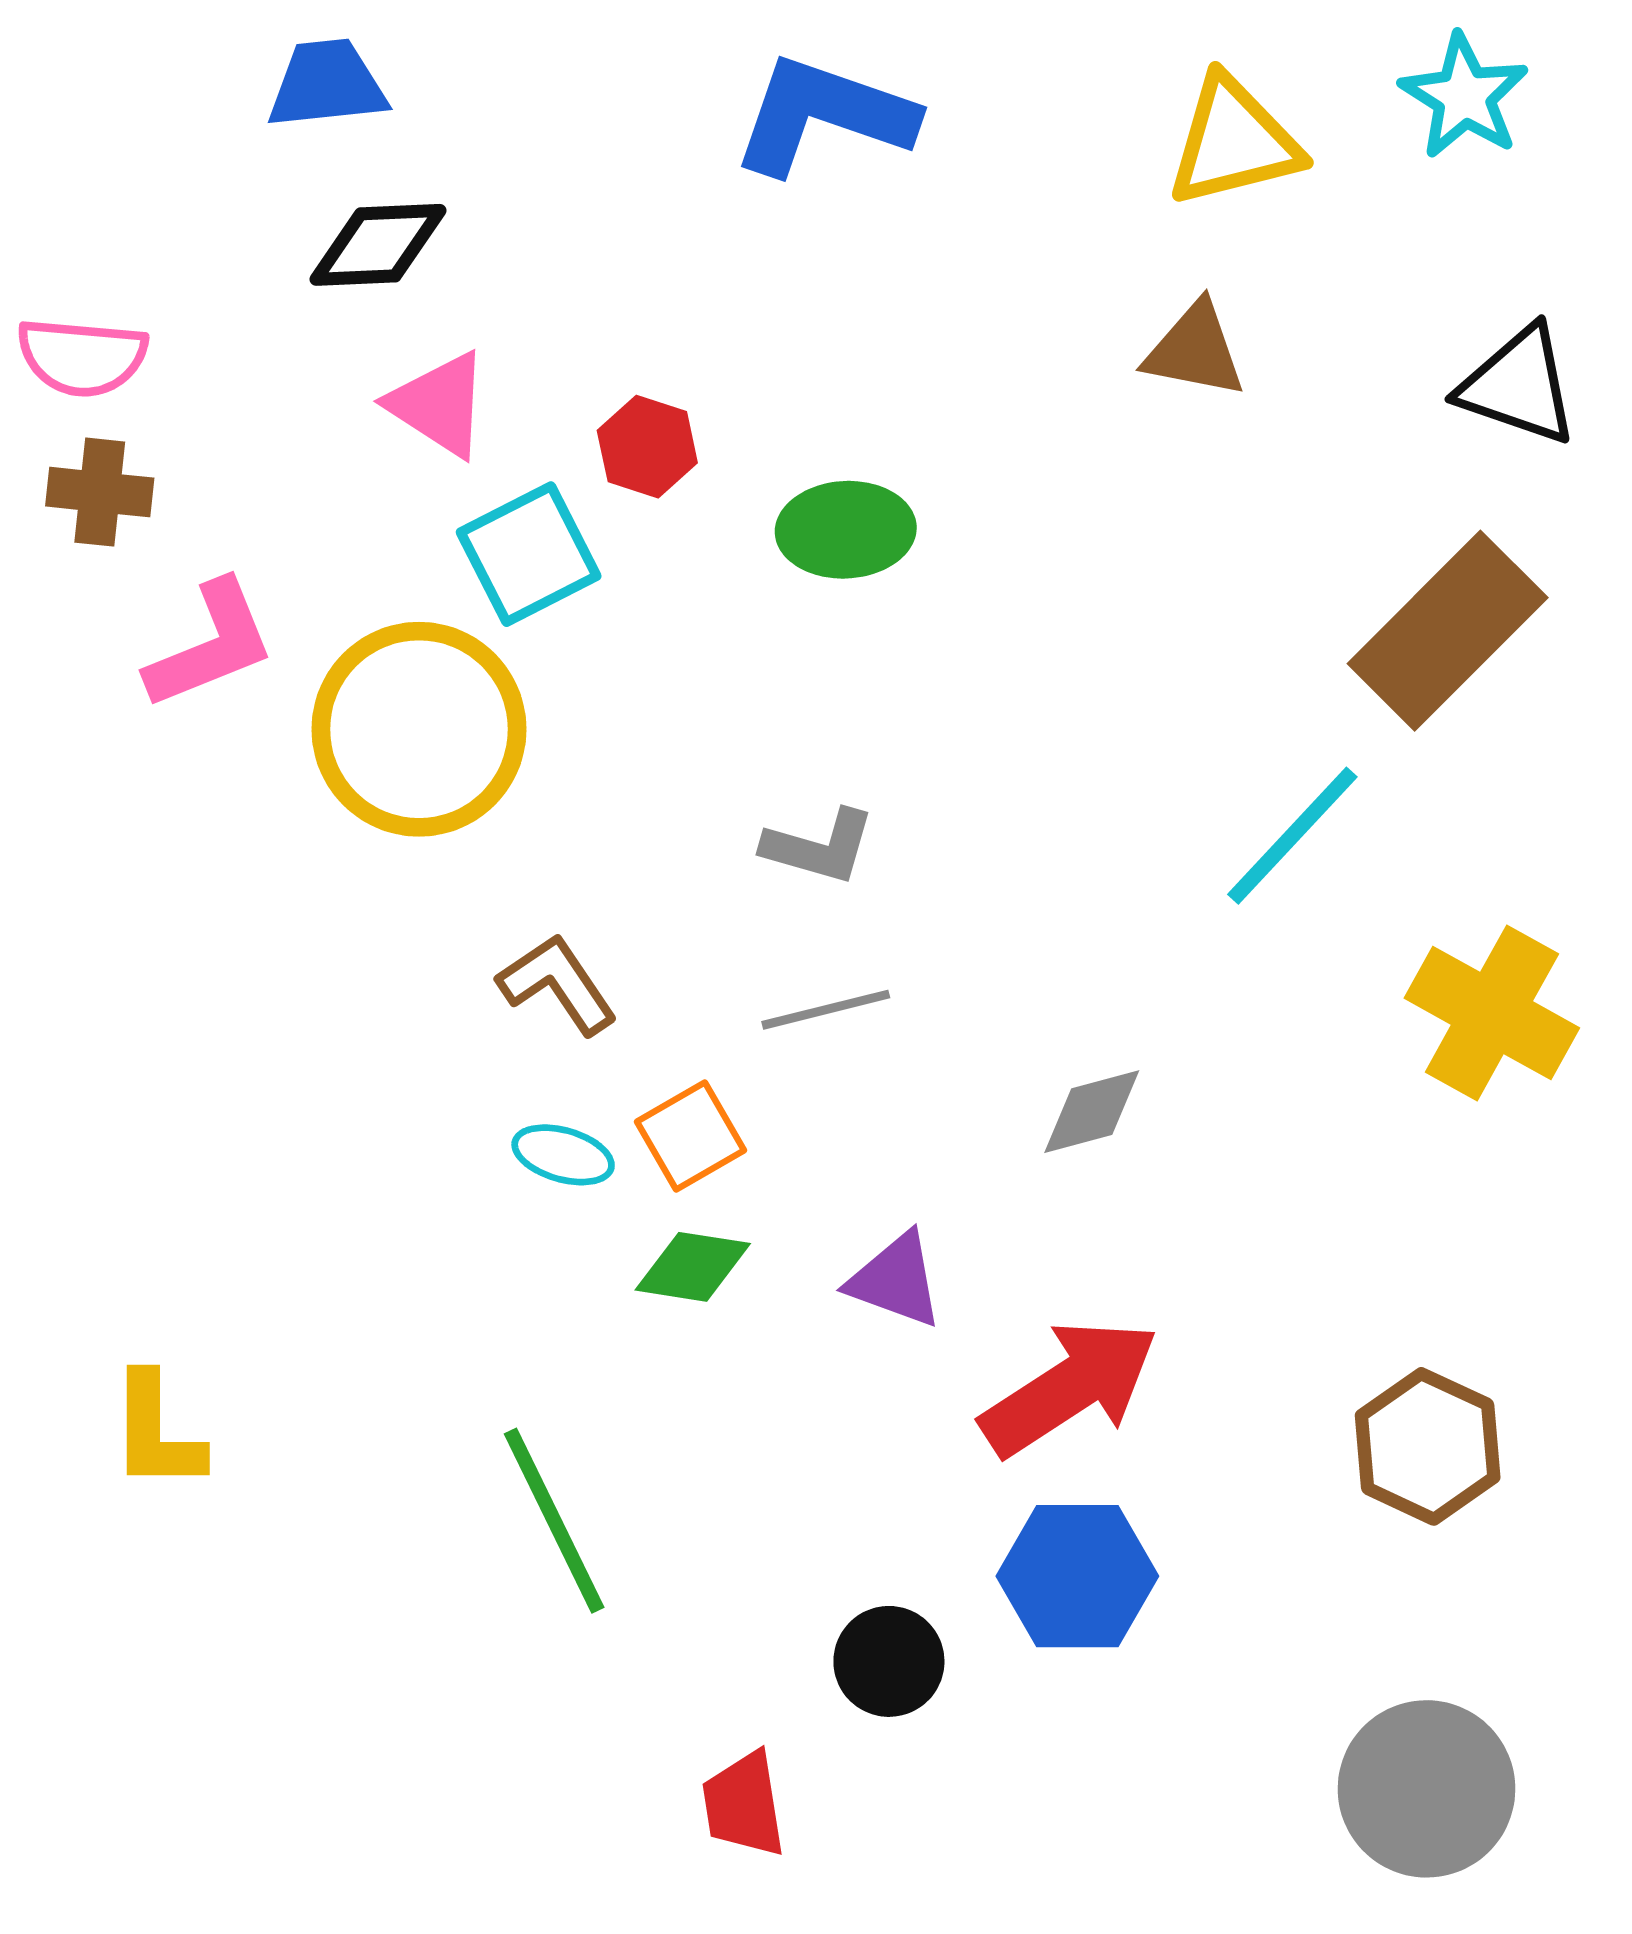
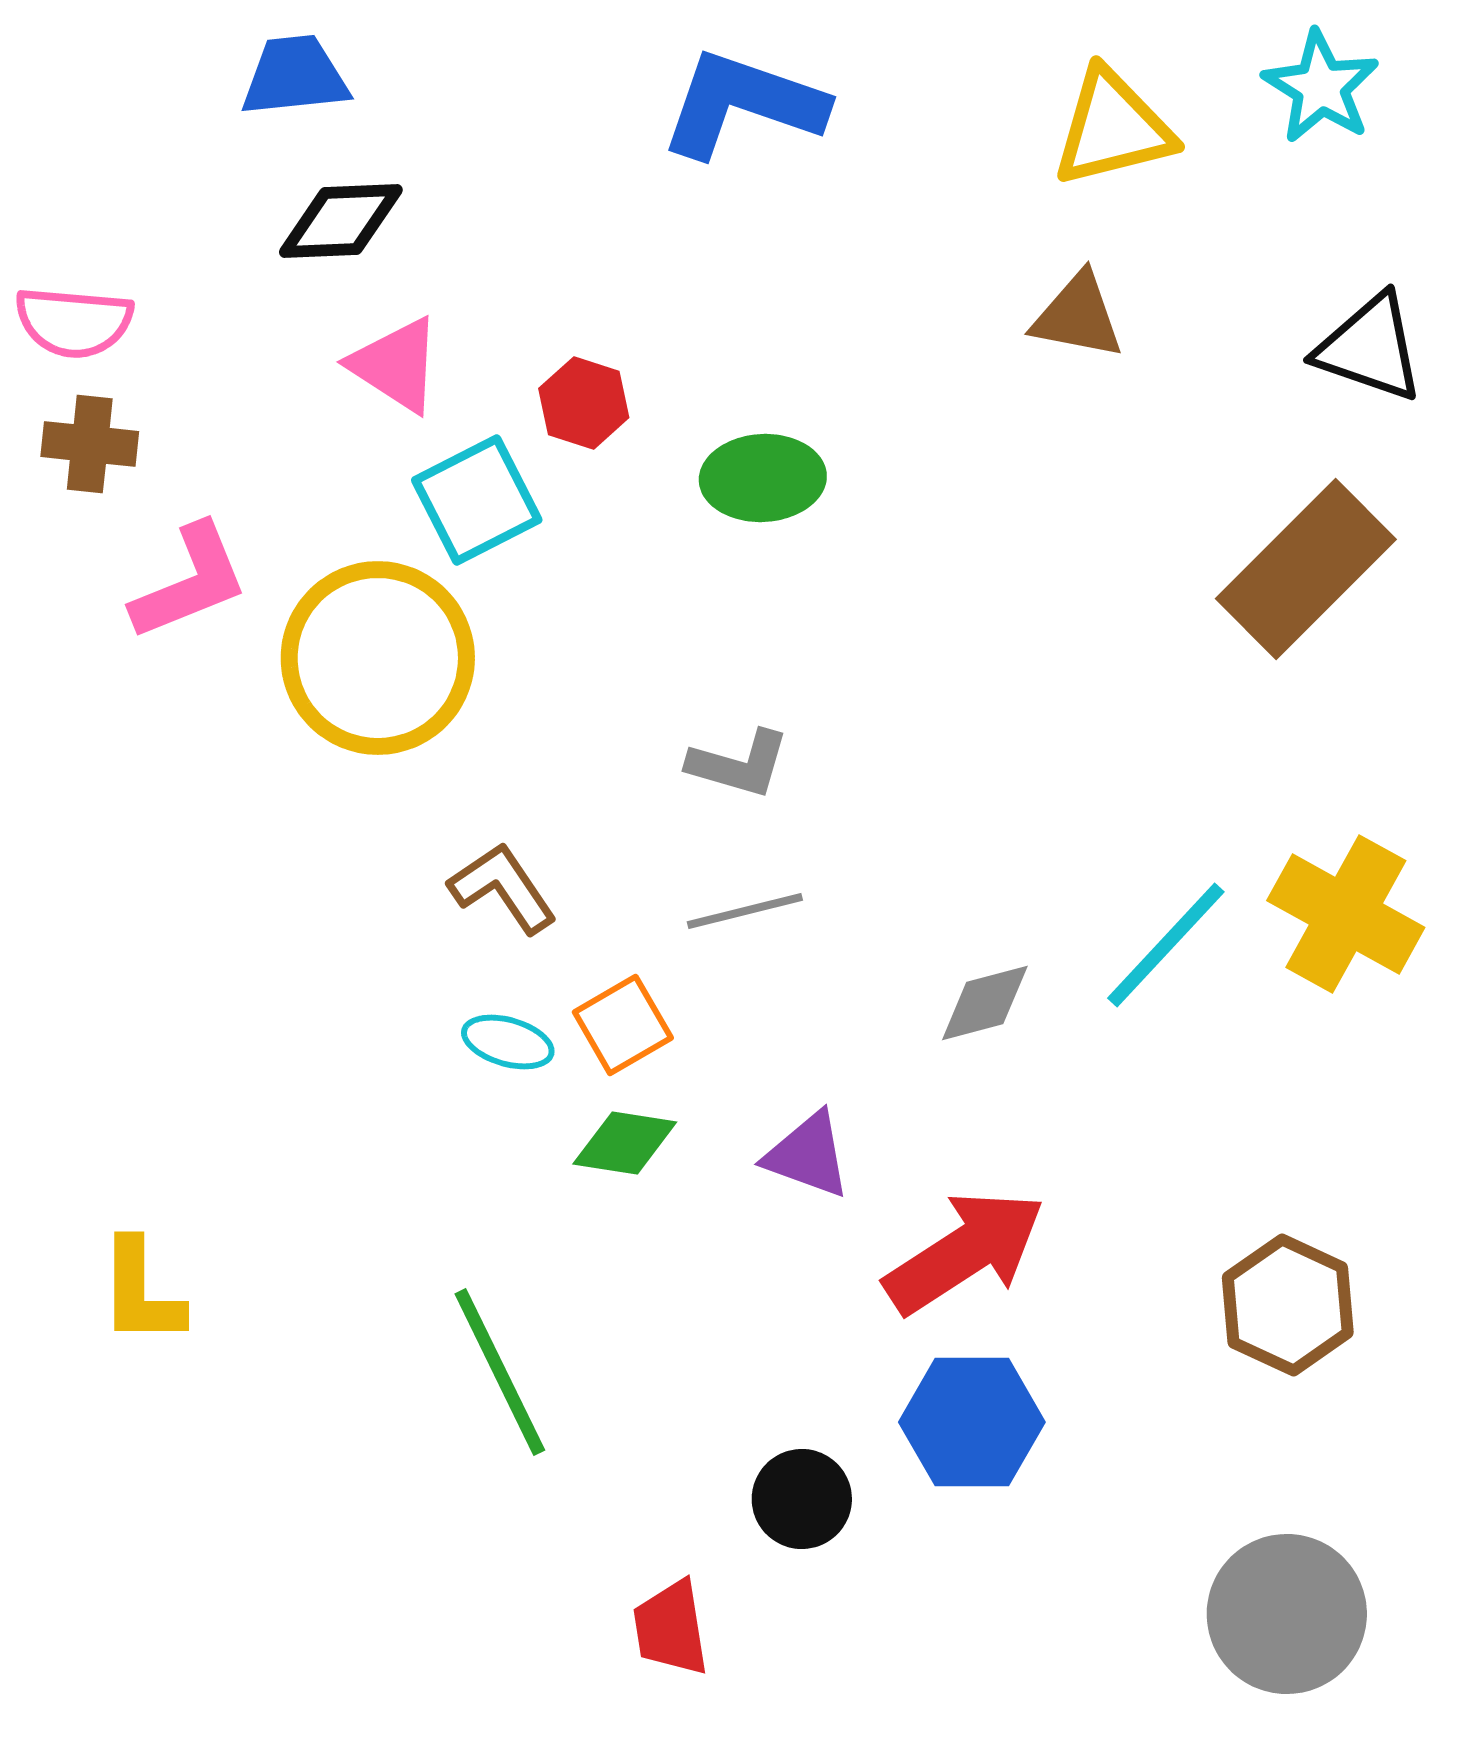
cyan line: (1292, 836) -> (1166, 945), moved

